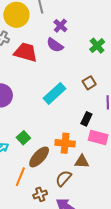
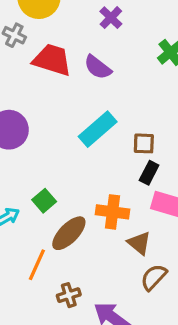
purple semicircle: (55, 45) -> (98, 67), moved
brown square: (89, 83) -> (144, 143), moved, turned 32
brown triangle: (82, 162) -> (139, 243), turned 35
brown semicircle: (63, 178) -> (154, 277), moved

